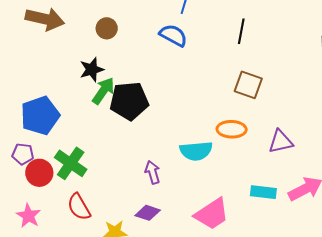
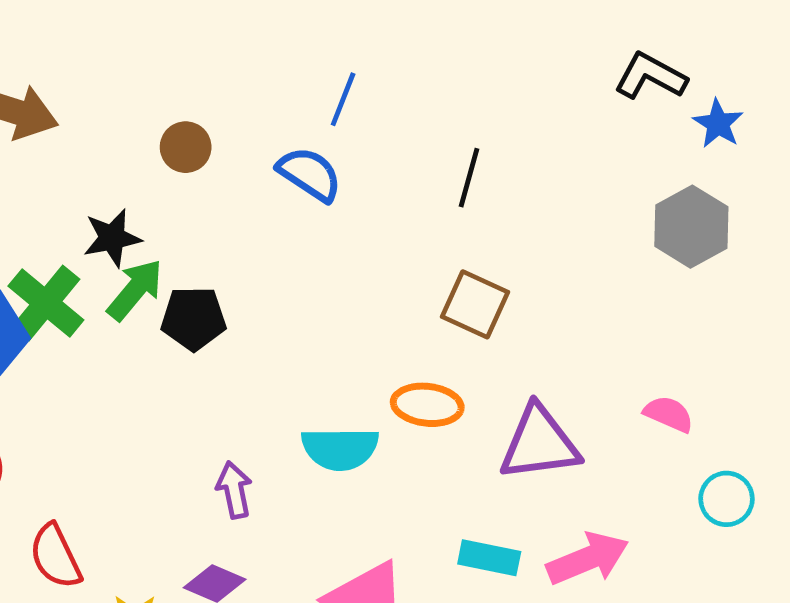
brown circle: (107, 28) -> (186, 147), moved
black pentagon: (129, 101) -> (193, 318), size x0.7
purple triangle: (281, 142) -> (539, 443), size x1.4
green cross: (71, 163) -> (46, 303), moved

